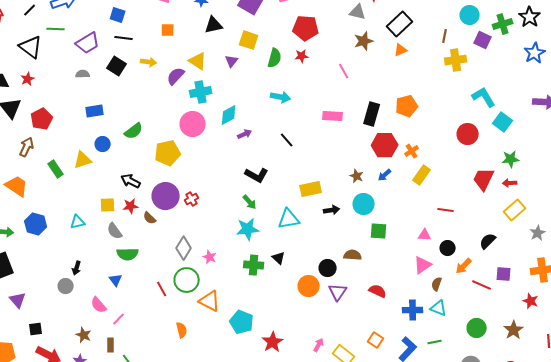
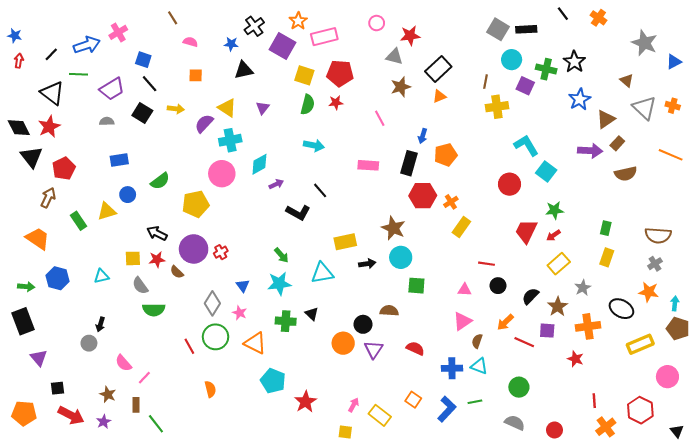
green cross: (503, 24) -> (546, 69), turned 30
black line: (124, 38) -> (150, 84), turned 42
yellow square: (249, 40) -> (304, 75), moved
red star: (28, 79) -> (49, 127), size x1.5
black L-shape: (257, 175) -> (298, 212), moved
blue arrow: (385, 175) -> (423, 136), moved, turned -32
brown star: (357, 176) -> (393, 228), size x1.6
red arrow: (510, 183) -> (553, 235), turned -32
black circle: (448, 248) -> (498, 286), moved
blue triangle: (116, 280) -> (243, 286), moved
orange triangle: (210, 301) -> (255, 343), moved
brown star: (514, 330) -> (558, 307), moved

